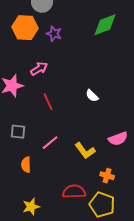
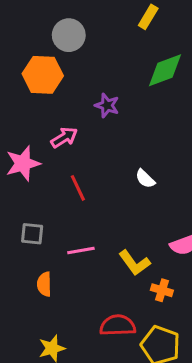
purple star: (54, 34) -> (107, 105), moved
pink line: (50, 143) -> (81, 251), turned 30
orange cross: (107, 176) -> (162, 290), moved

